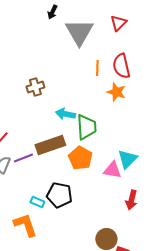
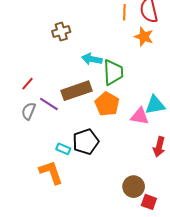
purple line: (23, 158) -> (49, 104), turned 54
cyan triangle: (127, 159) -> (155, 105), turned 35
black pentagon: (59, 195) -> (86, 142), turned -30

